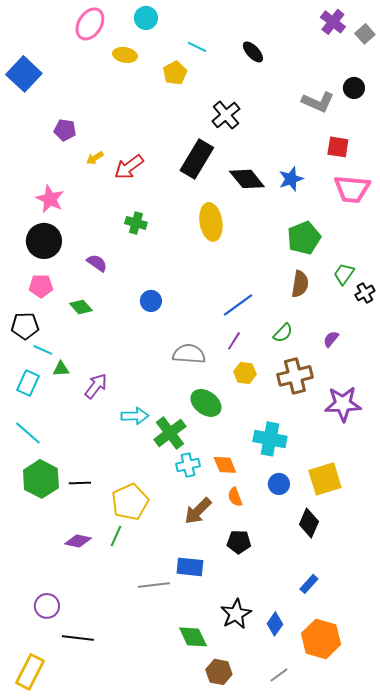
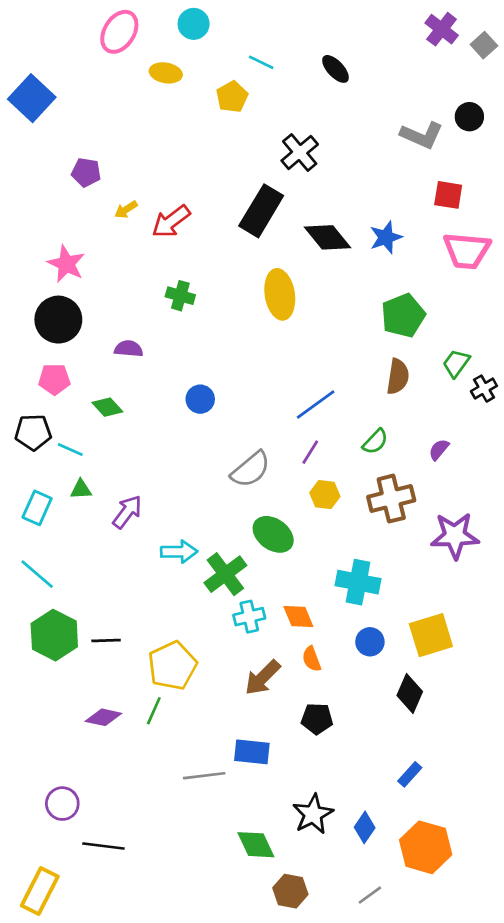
purple semicircle: (97, 263) -> (129, 349), turned -30
cyan line: (43, 350) -> (70, 450), moved
gray semicircle: (189, 354) -> (251, 469), turned 136

